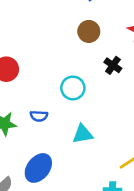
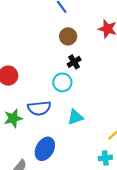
black cross: (113, 65) -> (74, 62), moved, turned 32
blue semicircle: (39, 116) -> (39, 108), size x1.6

